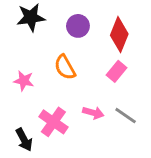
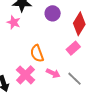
orange semicircle: (65, 67) -> (37, 53), moved
pink star: (24, 81) -> (14, 22), moved

